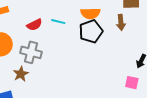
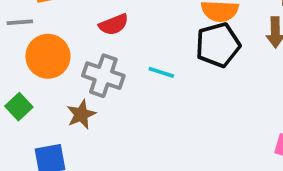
cyan line: (58, 22) -> (161, 72), moved

